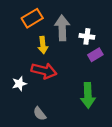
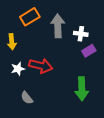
yellow arrow: (43, 45) -> (12, 42), moved
white star: (19, 84) -> (18, 69), moved
gray semicircle: (40, 114) -> (27, 98), moved

